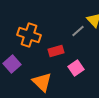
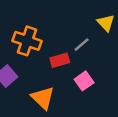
gray line: (78, 31) -> (82, 45), moved

